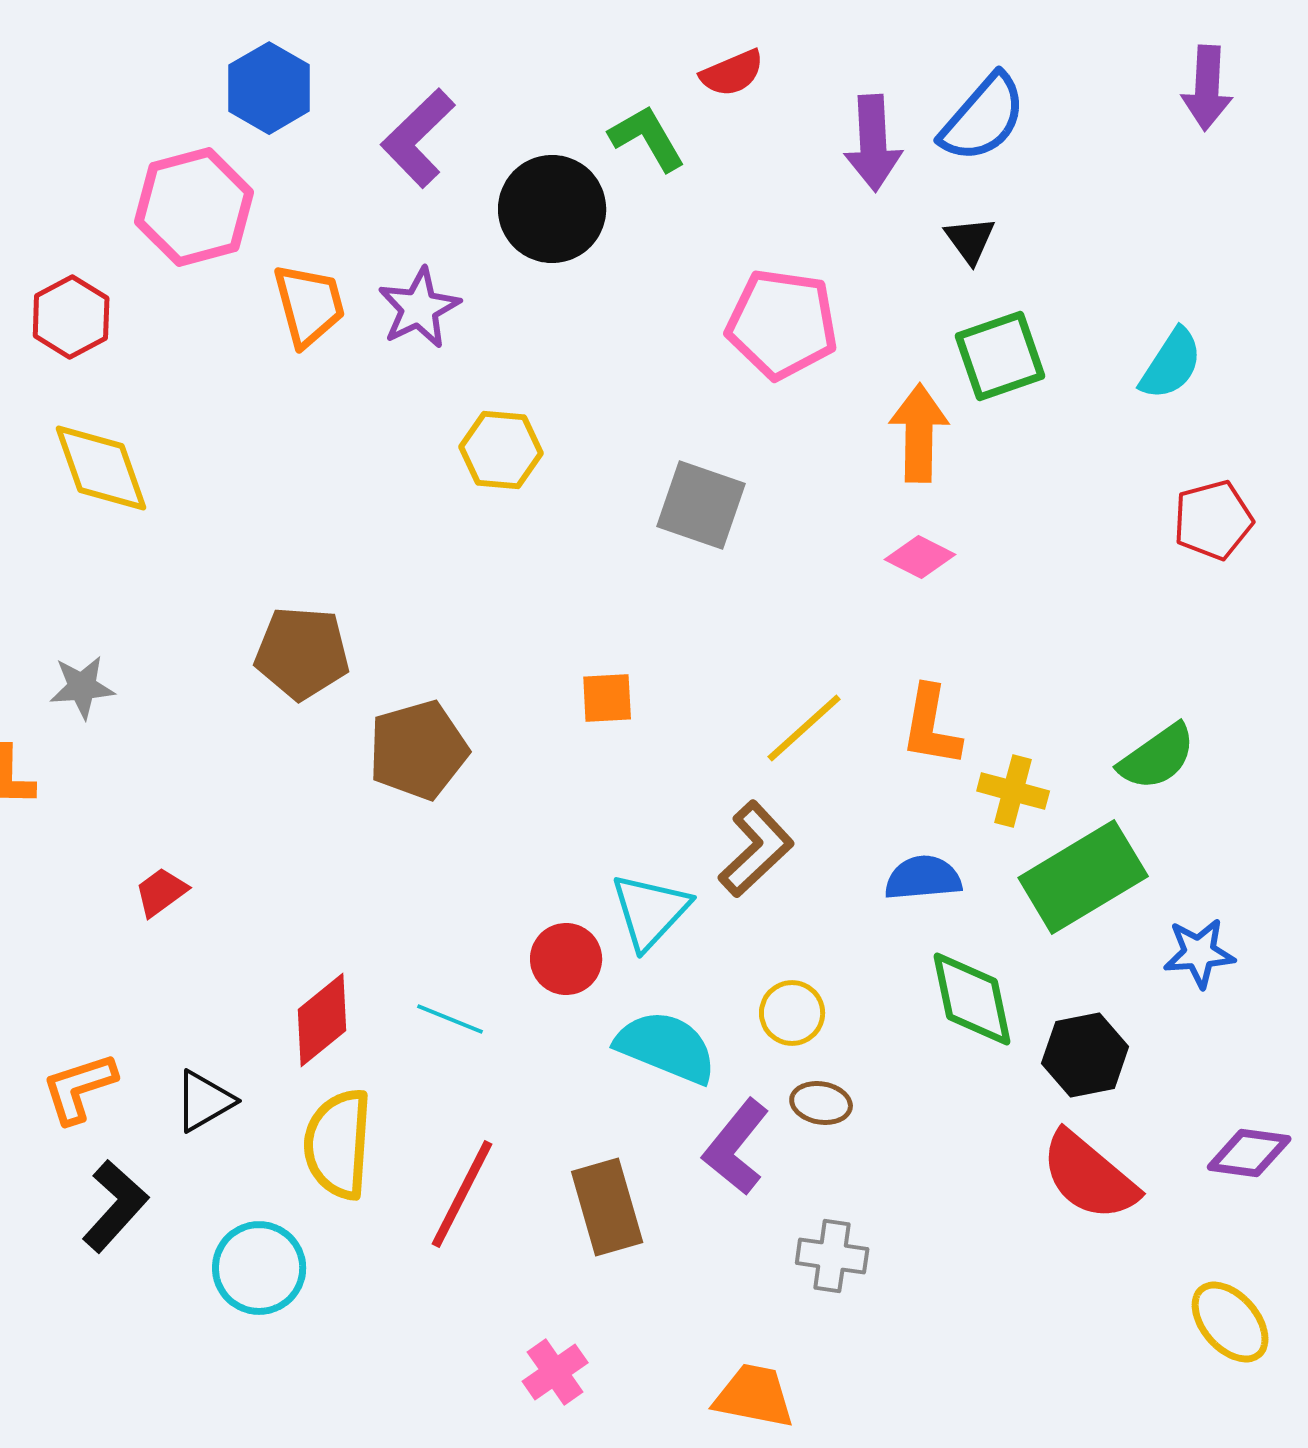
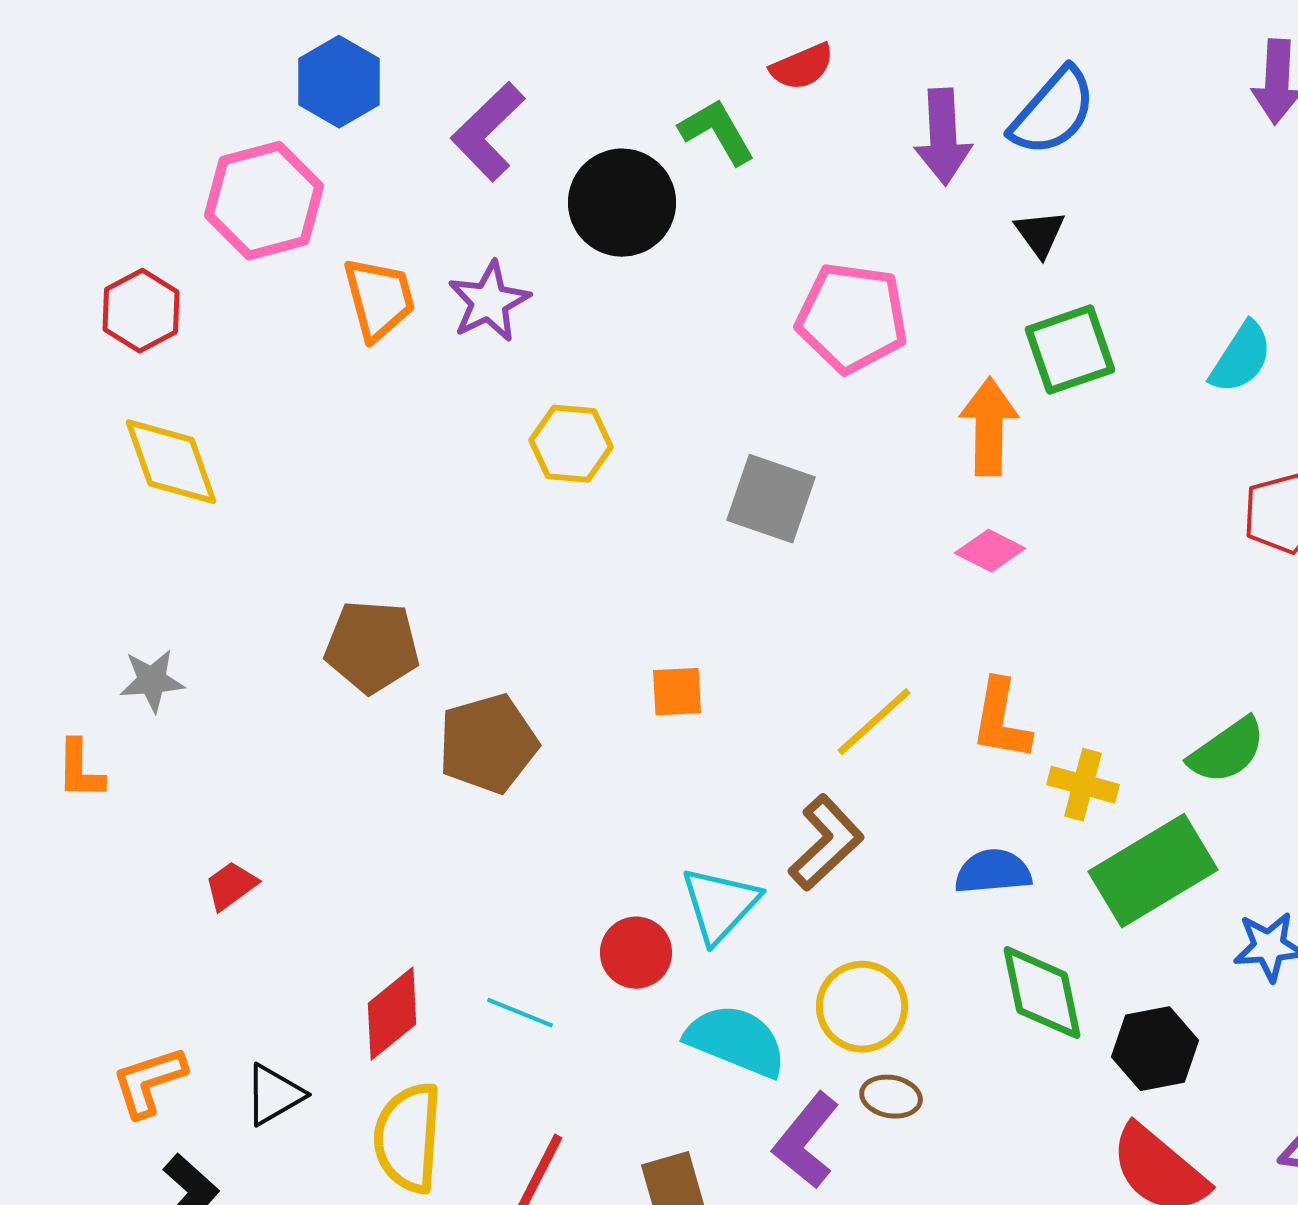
yellow circle: (792, 1013) -> (862, 1007), size x1.4

